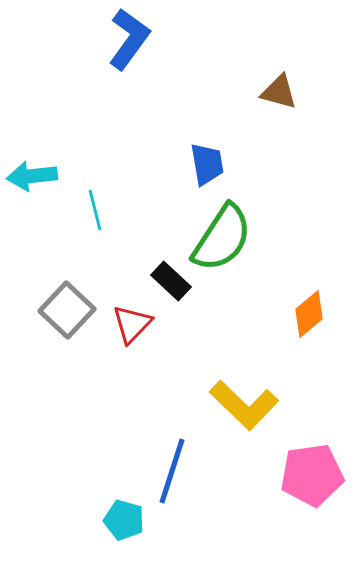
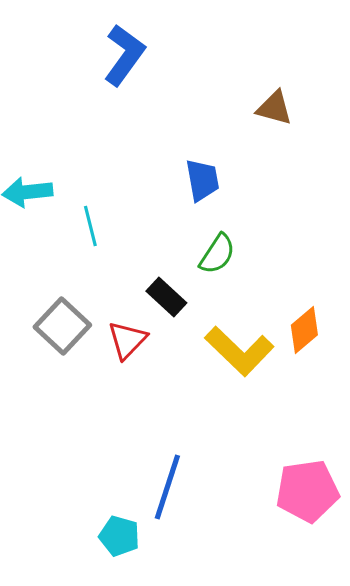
green semicircle: (222, 238) -> (217, 254), size x0.6
yellow L-shape: (244, 405) -> (239, 351), moved

